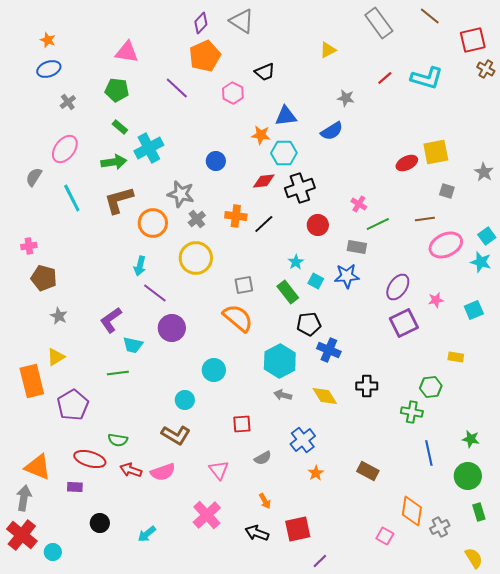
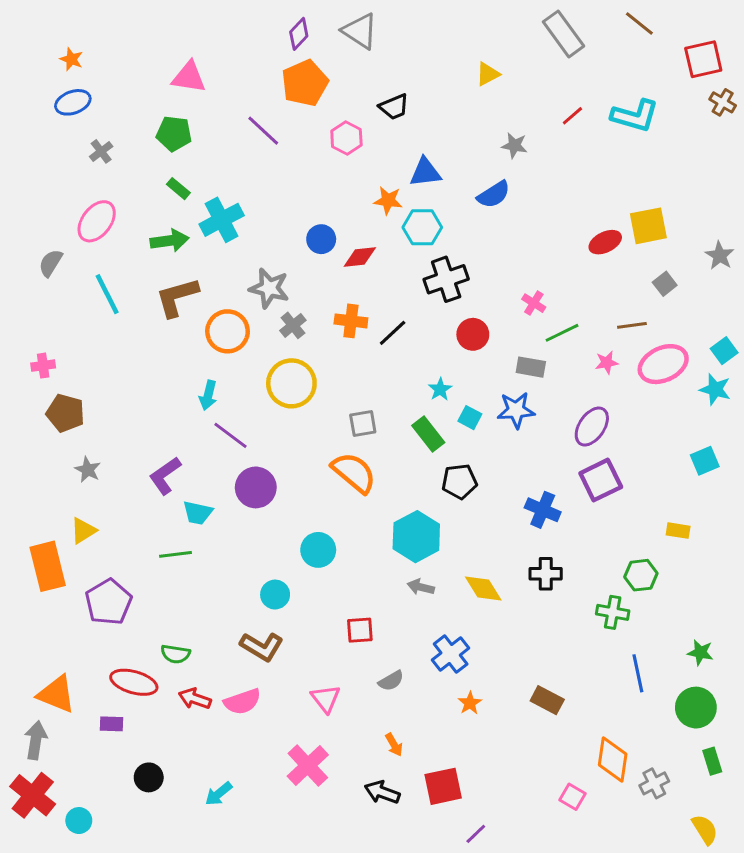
red diamond: (264, 181) -> (360, 257), moved
gray square: (447, 191) -> (665, 284), turned 35
pink star: (436, 300) -> (607, 363), moved
blue cross: (329, 350) -> (543, 510), moved

